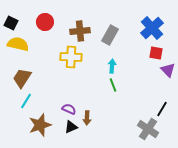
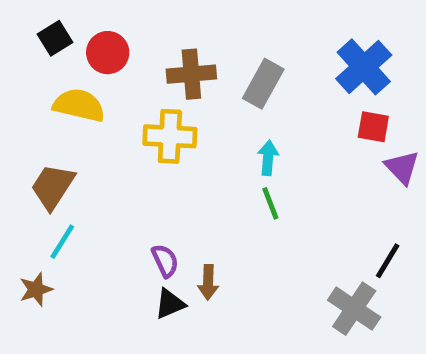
black square: (11, 23) -> (55, 38), moved, turned 32
yellow semicircle: (18, 44) -> (79, 105), moved
purple semicircle: (69, 109) -> (165, 261), turned 40
brown star: (40, 125) -> (36, 289), moved, size x0.6

